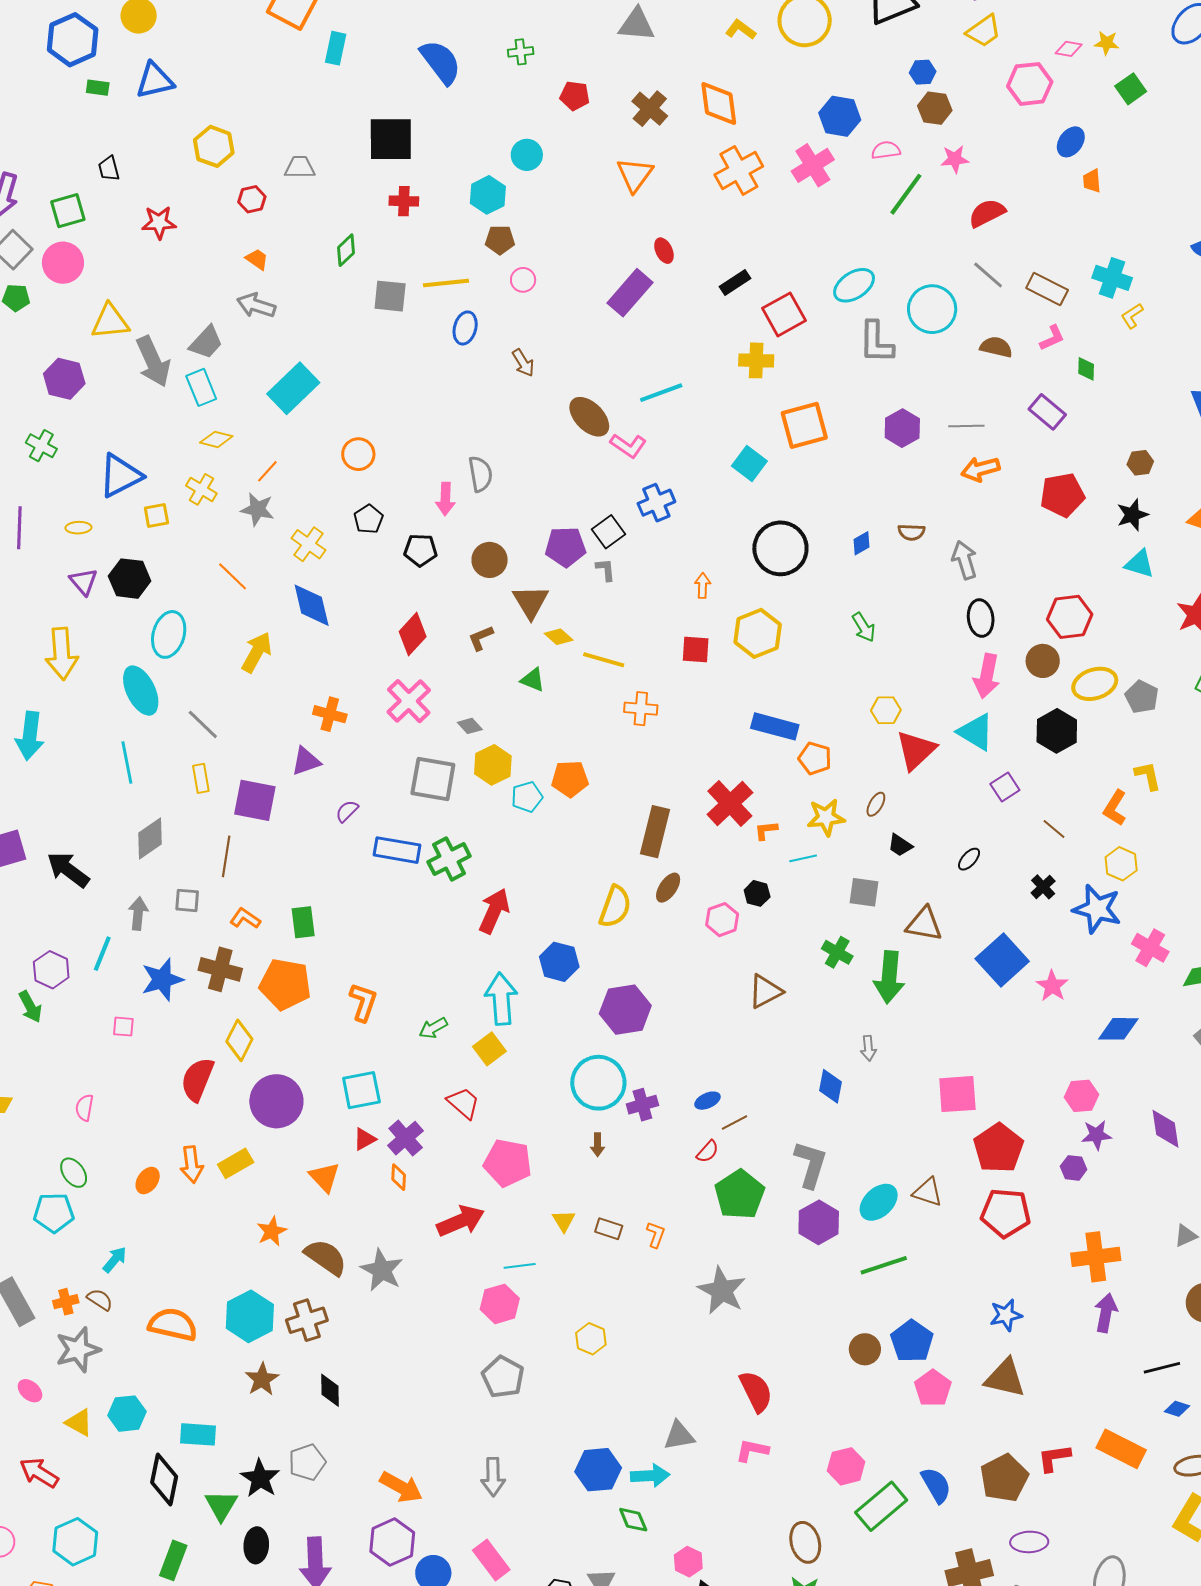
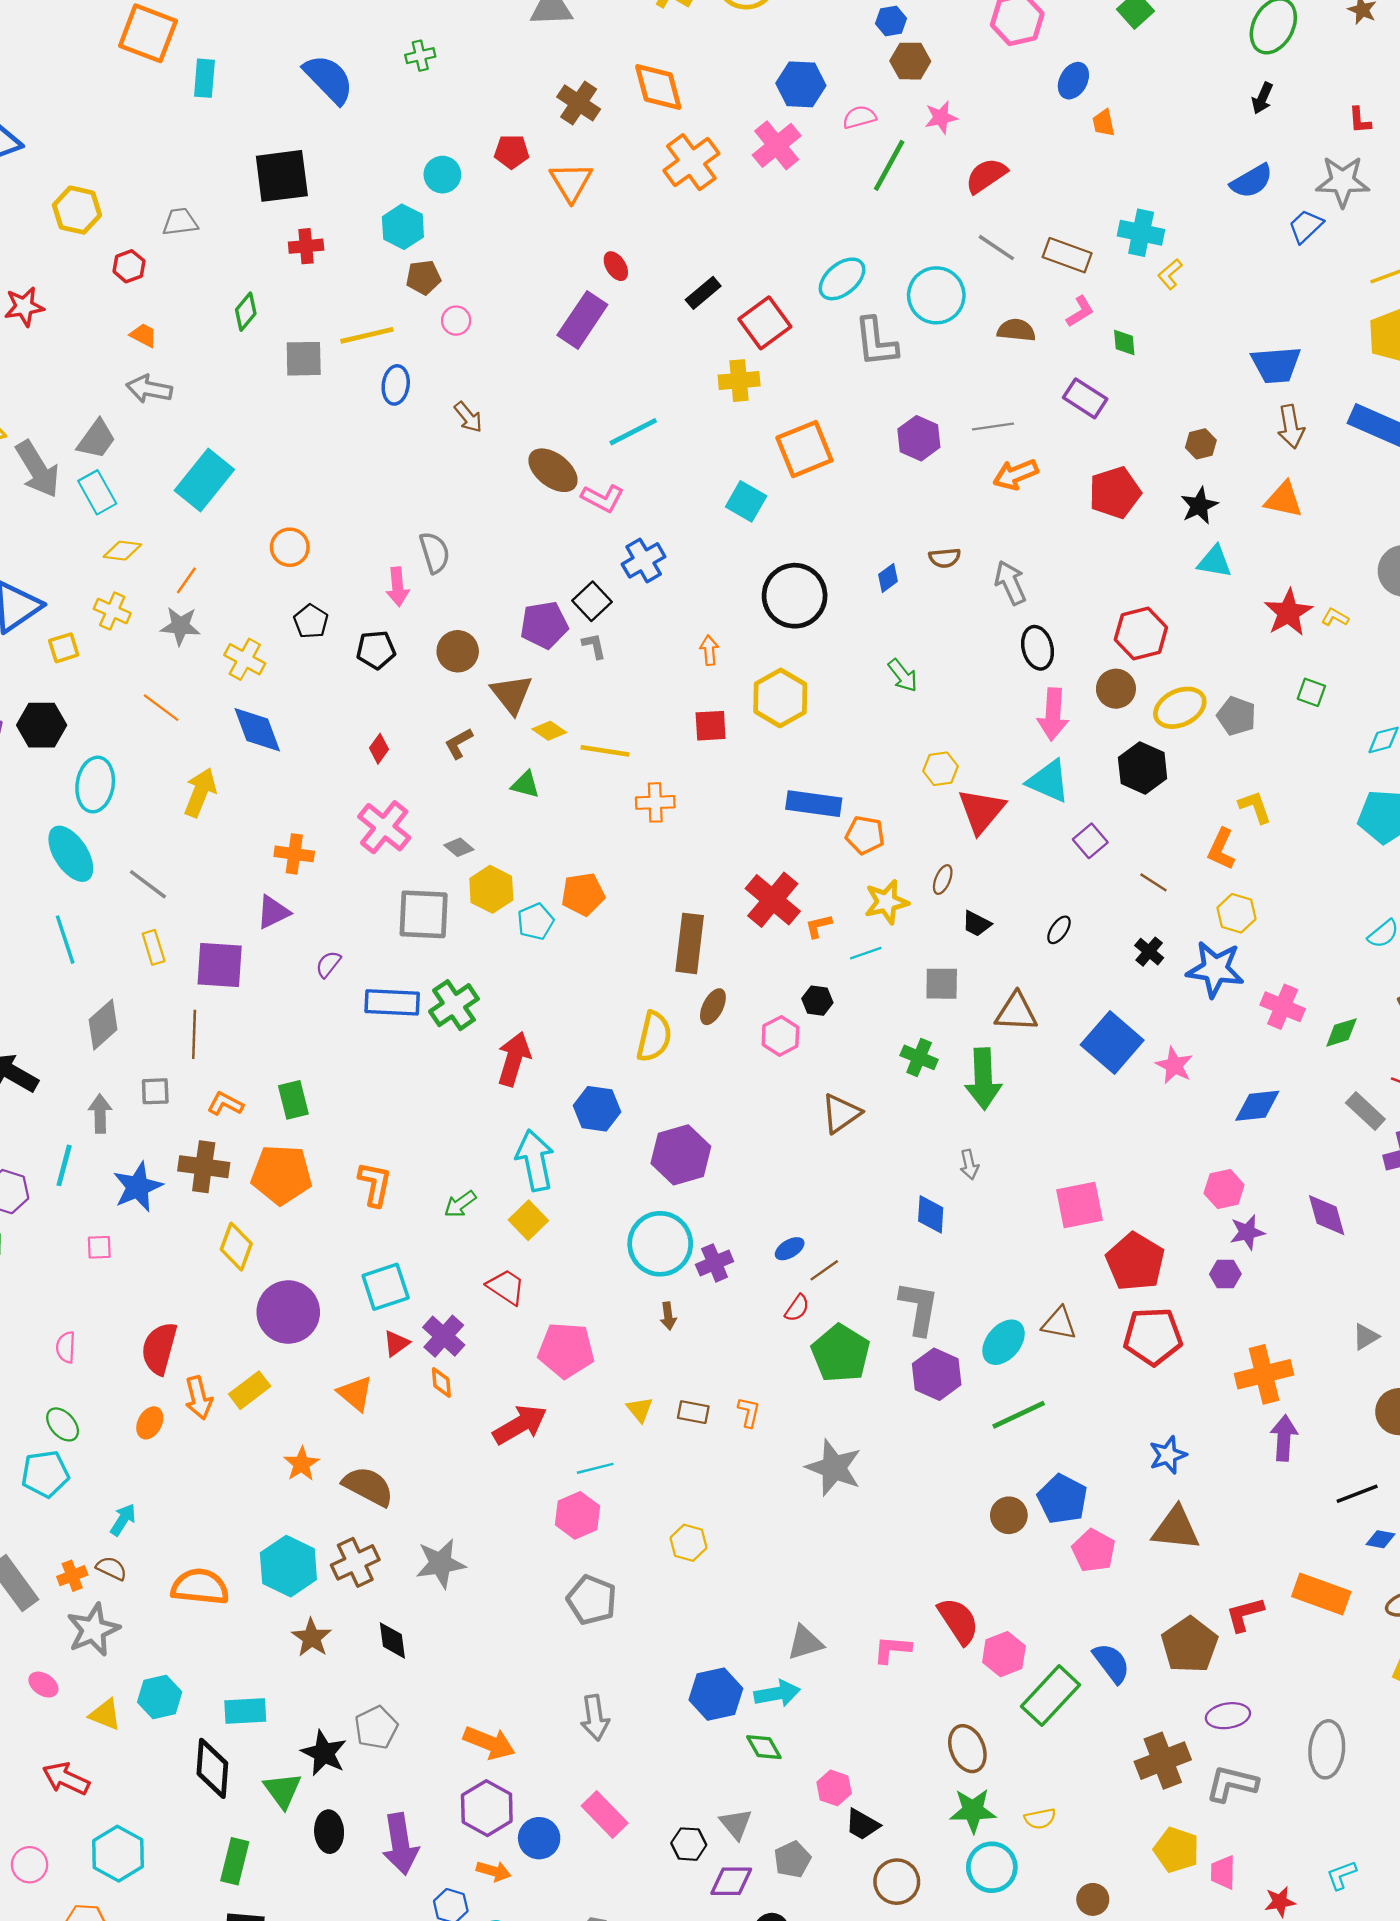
red pentagon: (575, 96) -> (512, 152), moved
red diamond: (413, 634) -> (379, 749), size x0.6
red semicircle: (197, 1079) -> (159, 1348), moved
gray star: (382, 1270) -> (441, 1563), moved, turned -30
red semicircle: (756, 1391) -> (958, 1621), moved

